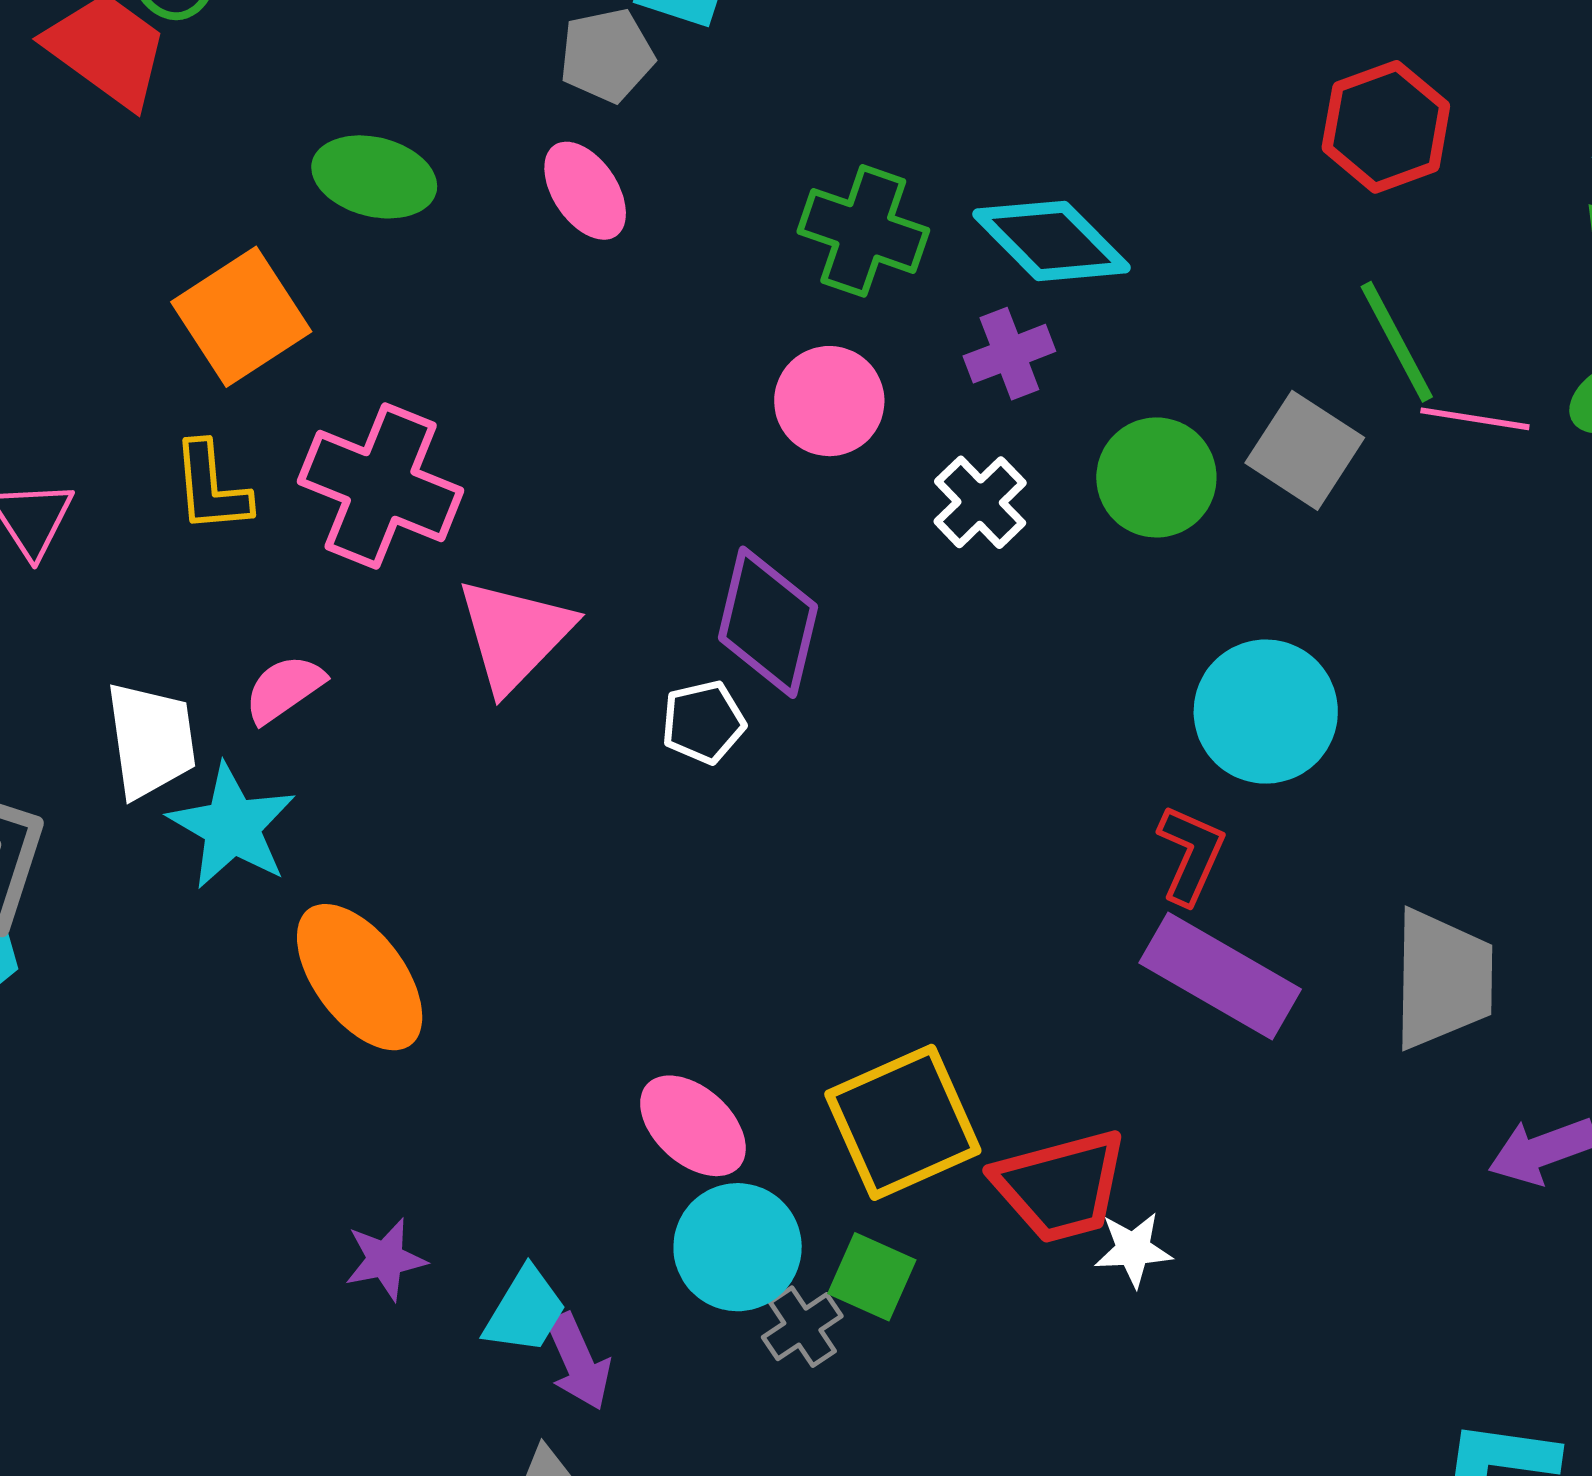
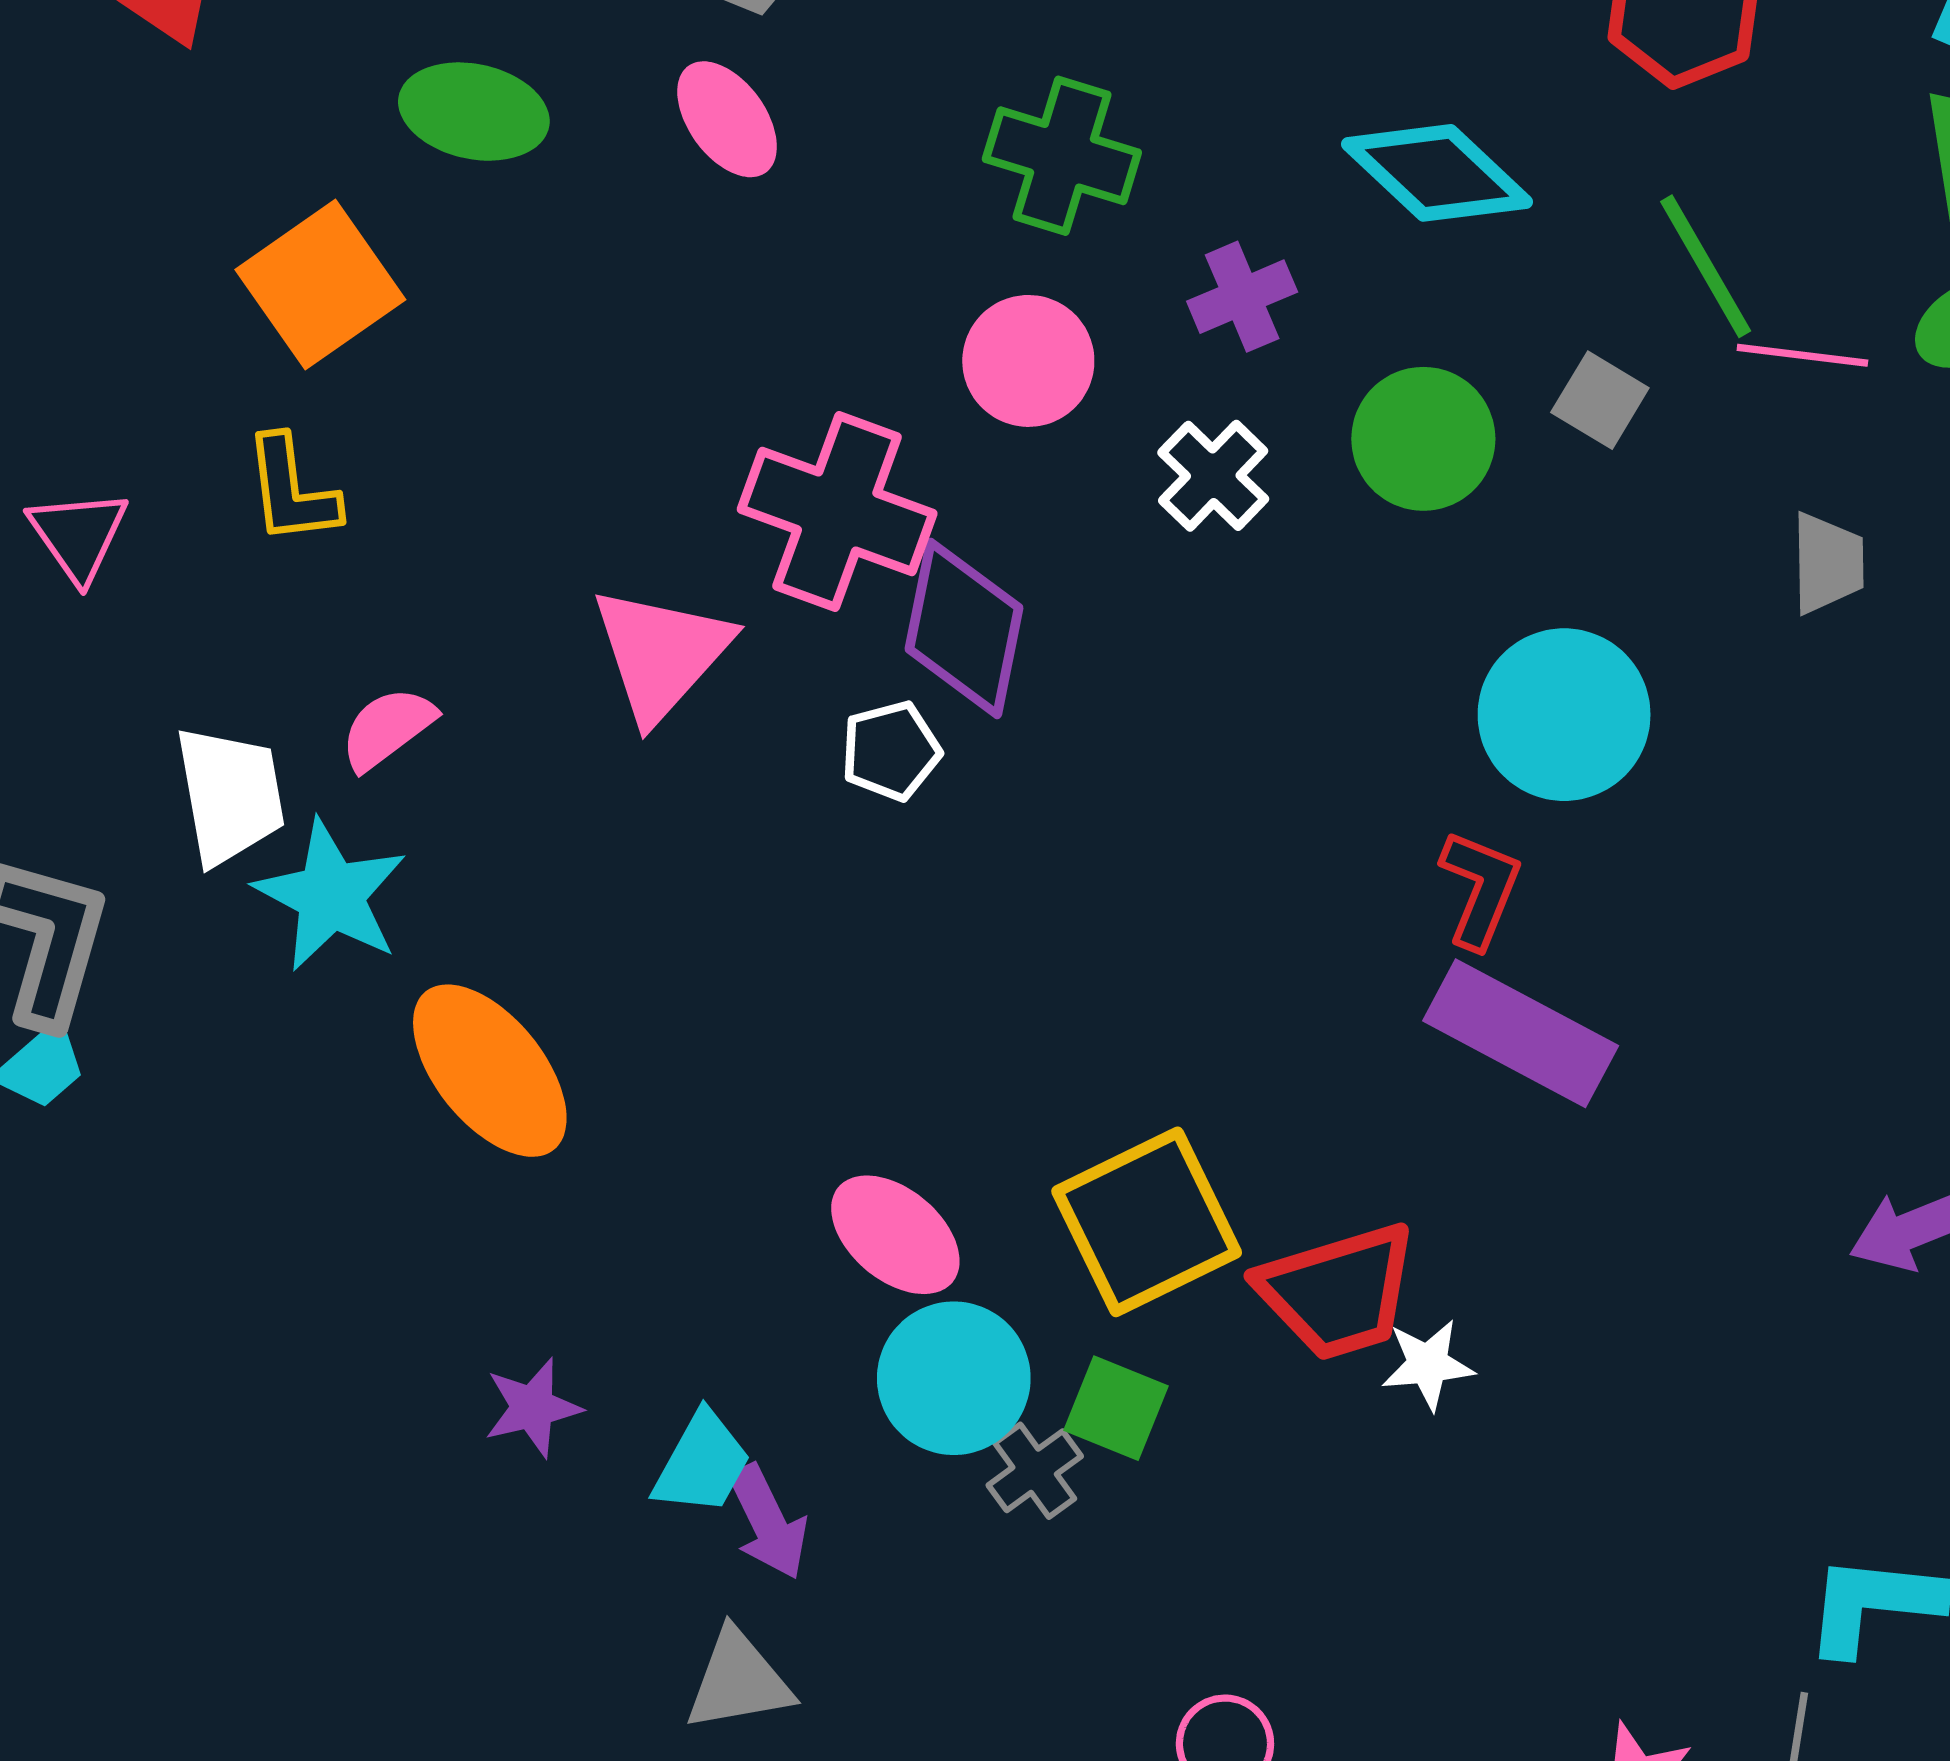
cyan diamond: (1051, 241) -> (1437, 173), moved
gray square: (1305, 450) -> (1600, 400), size x0.7
pink cross: (381, 486) -> (837, 511), moved
gray trapezoid: (1442, 979) -> (1828, 563), moved, size x0.6

